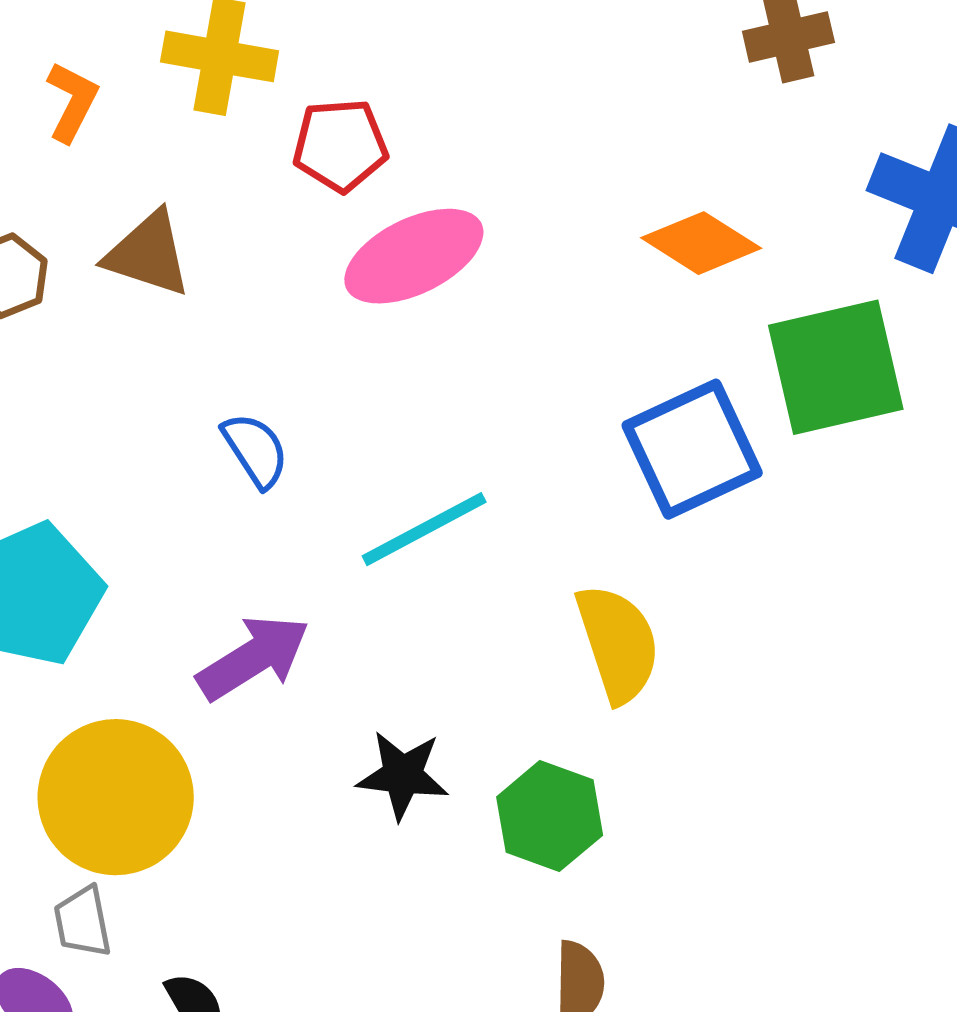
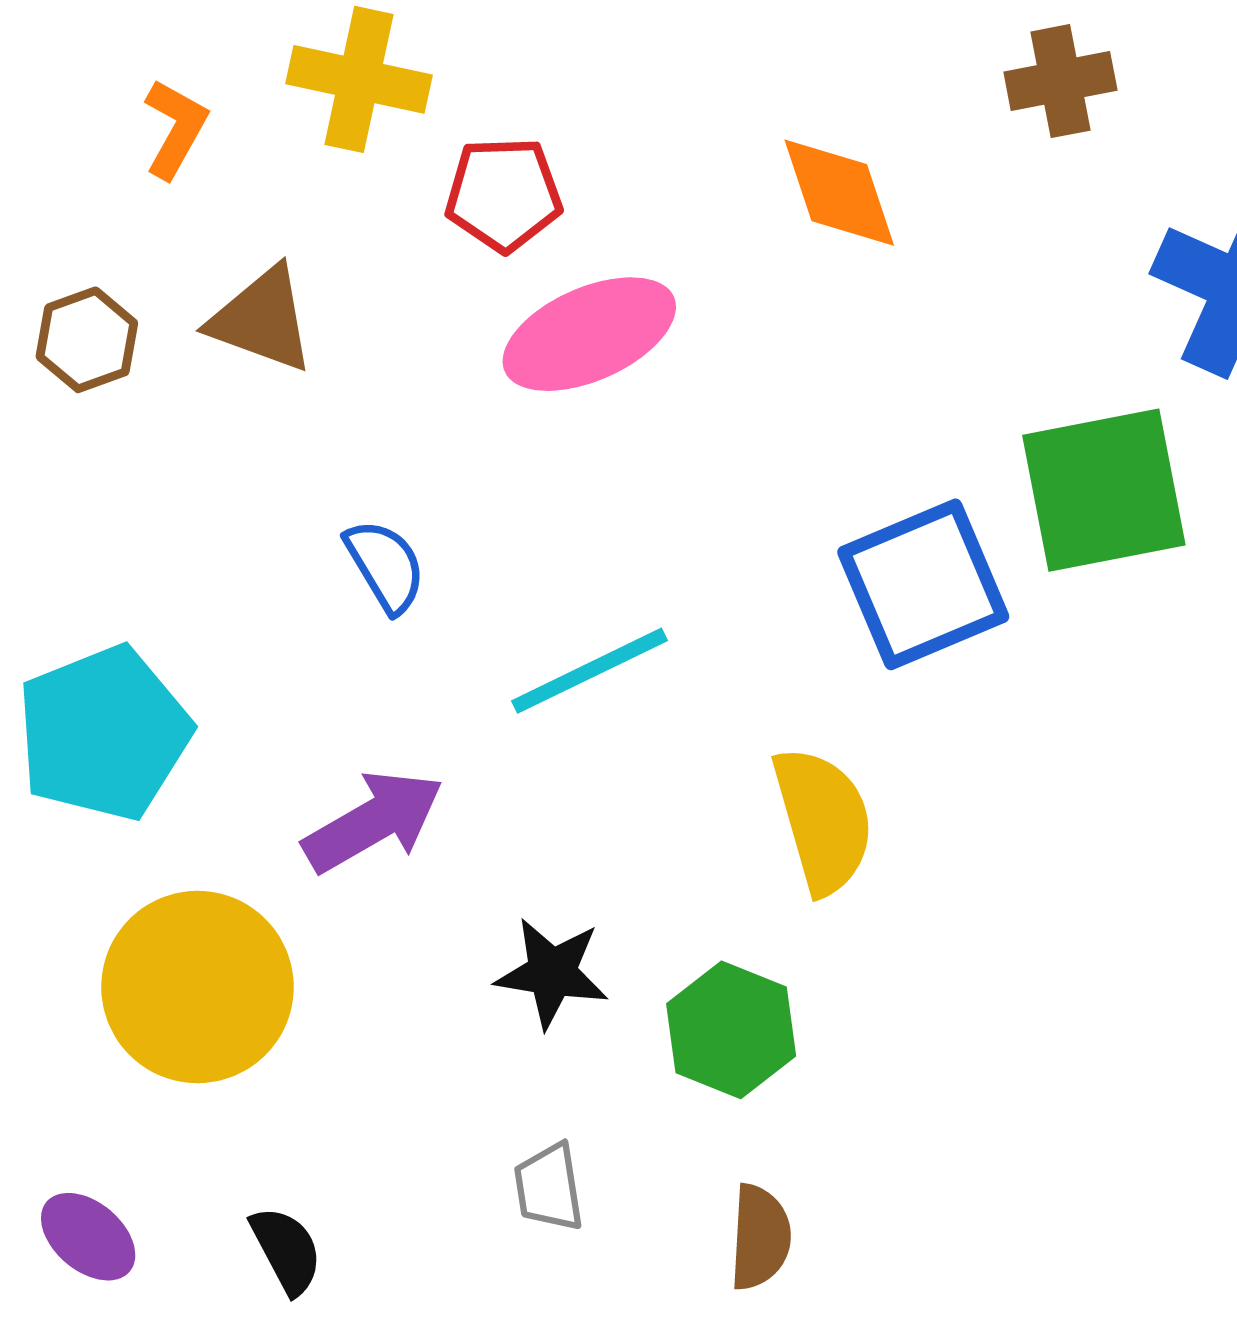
orange diamond: (701, 243) -> (839, 193), moved, turned 37
gray trapezoid: (83, 922) -> (549, 1187), moved

